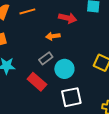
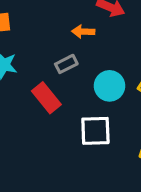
cyan circle: (64, 69) -> (110, 86), moved

